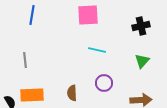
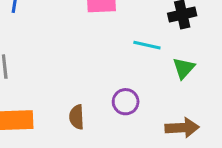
cyan line: (97, 50) -> (147, 45), moved

